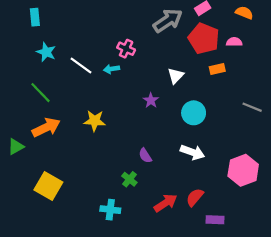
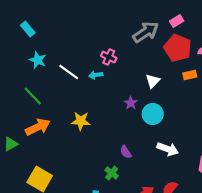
cyan rectangle: (35, 17) -> (28, 29), turned -35
cyan circle: (194, 113) -> (153, 114), moved

